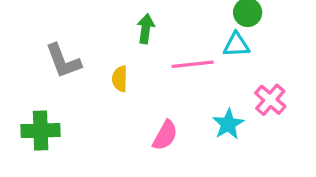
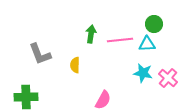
pink line: (193, 64) -> (120, 40), moved
cyan star: (228, 124) -> (143, 73), moved, turned -30

